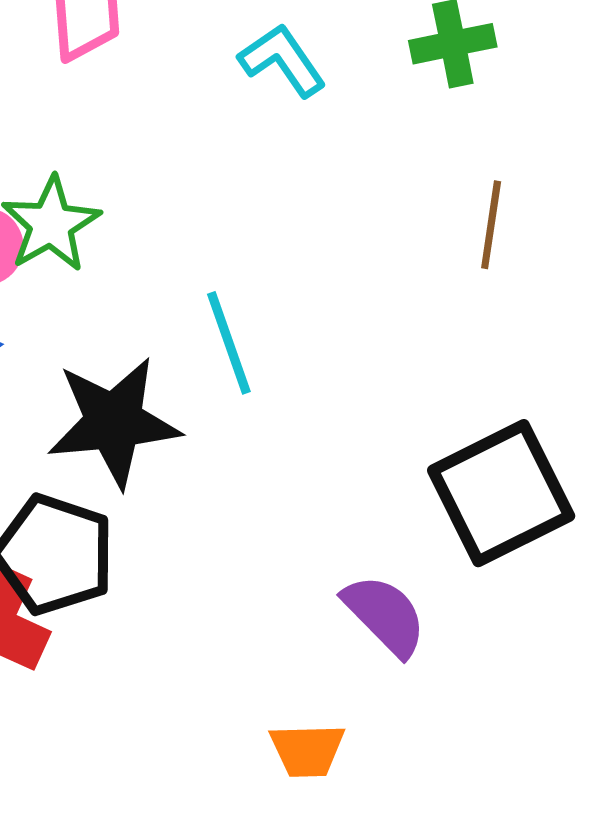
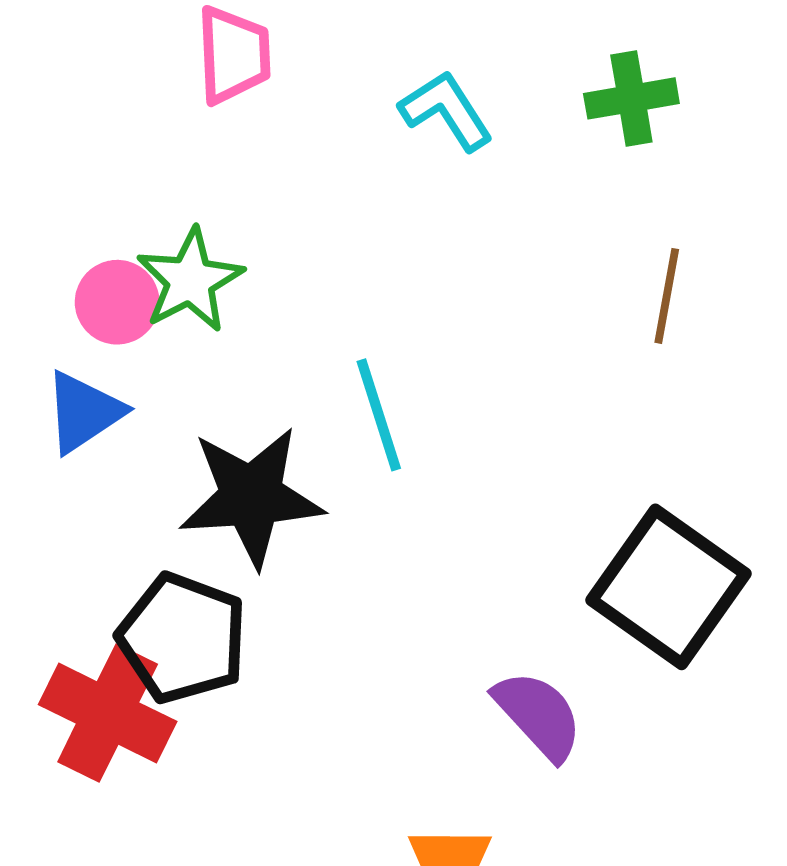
black square: (501, 493) -> (668, 587), turned -30

